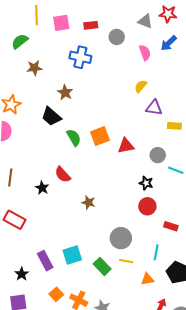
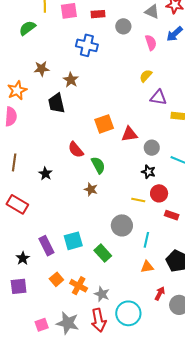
brown star: (34, 68) -> (41, 69), moved
black trapezoid: (51, 117) -> (56, 103), turned 35
green semicircle: (74, 138) -> (98, 165), moved
gray circle: (158, 155) -> (152, 148), moved
red semicircle: (63, 175) -> (76, 150), moved
red circle: (147, 206) -> (159, 193), moved
cyan line: (156, 252) -> (146, 240), moved
yellow line: (126, 261) -> (138, 200), moved

